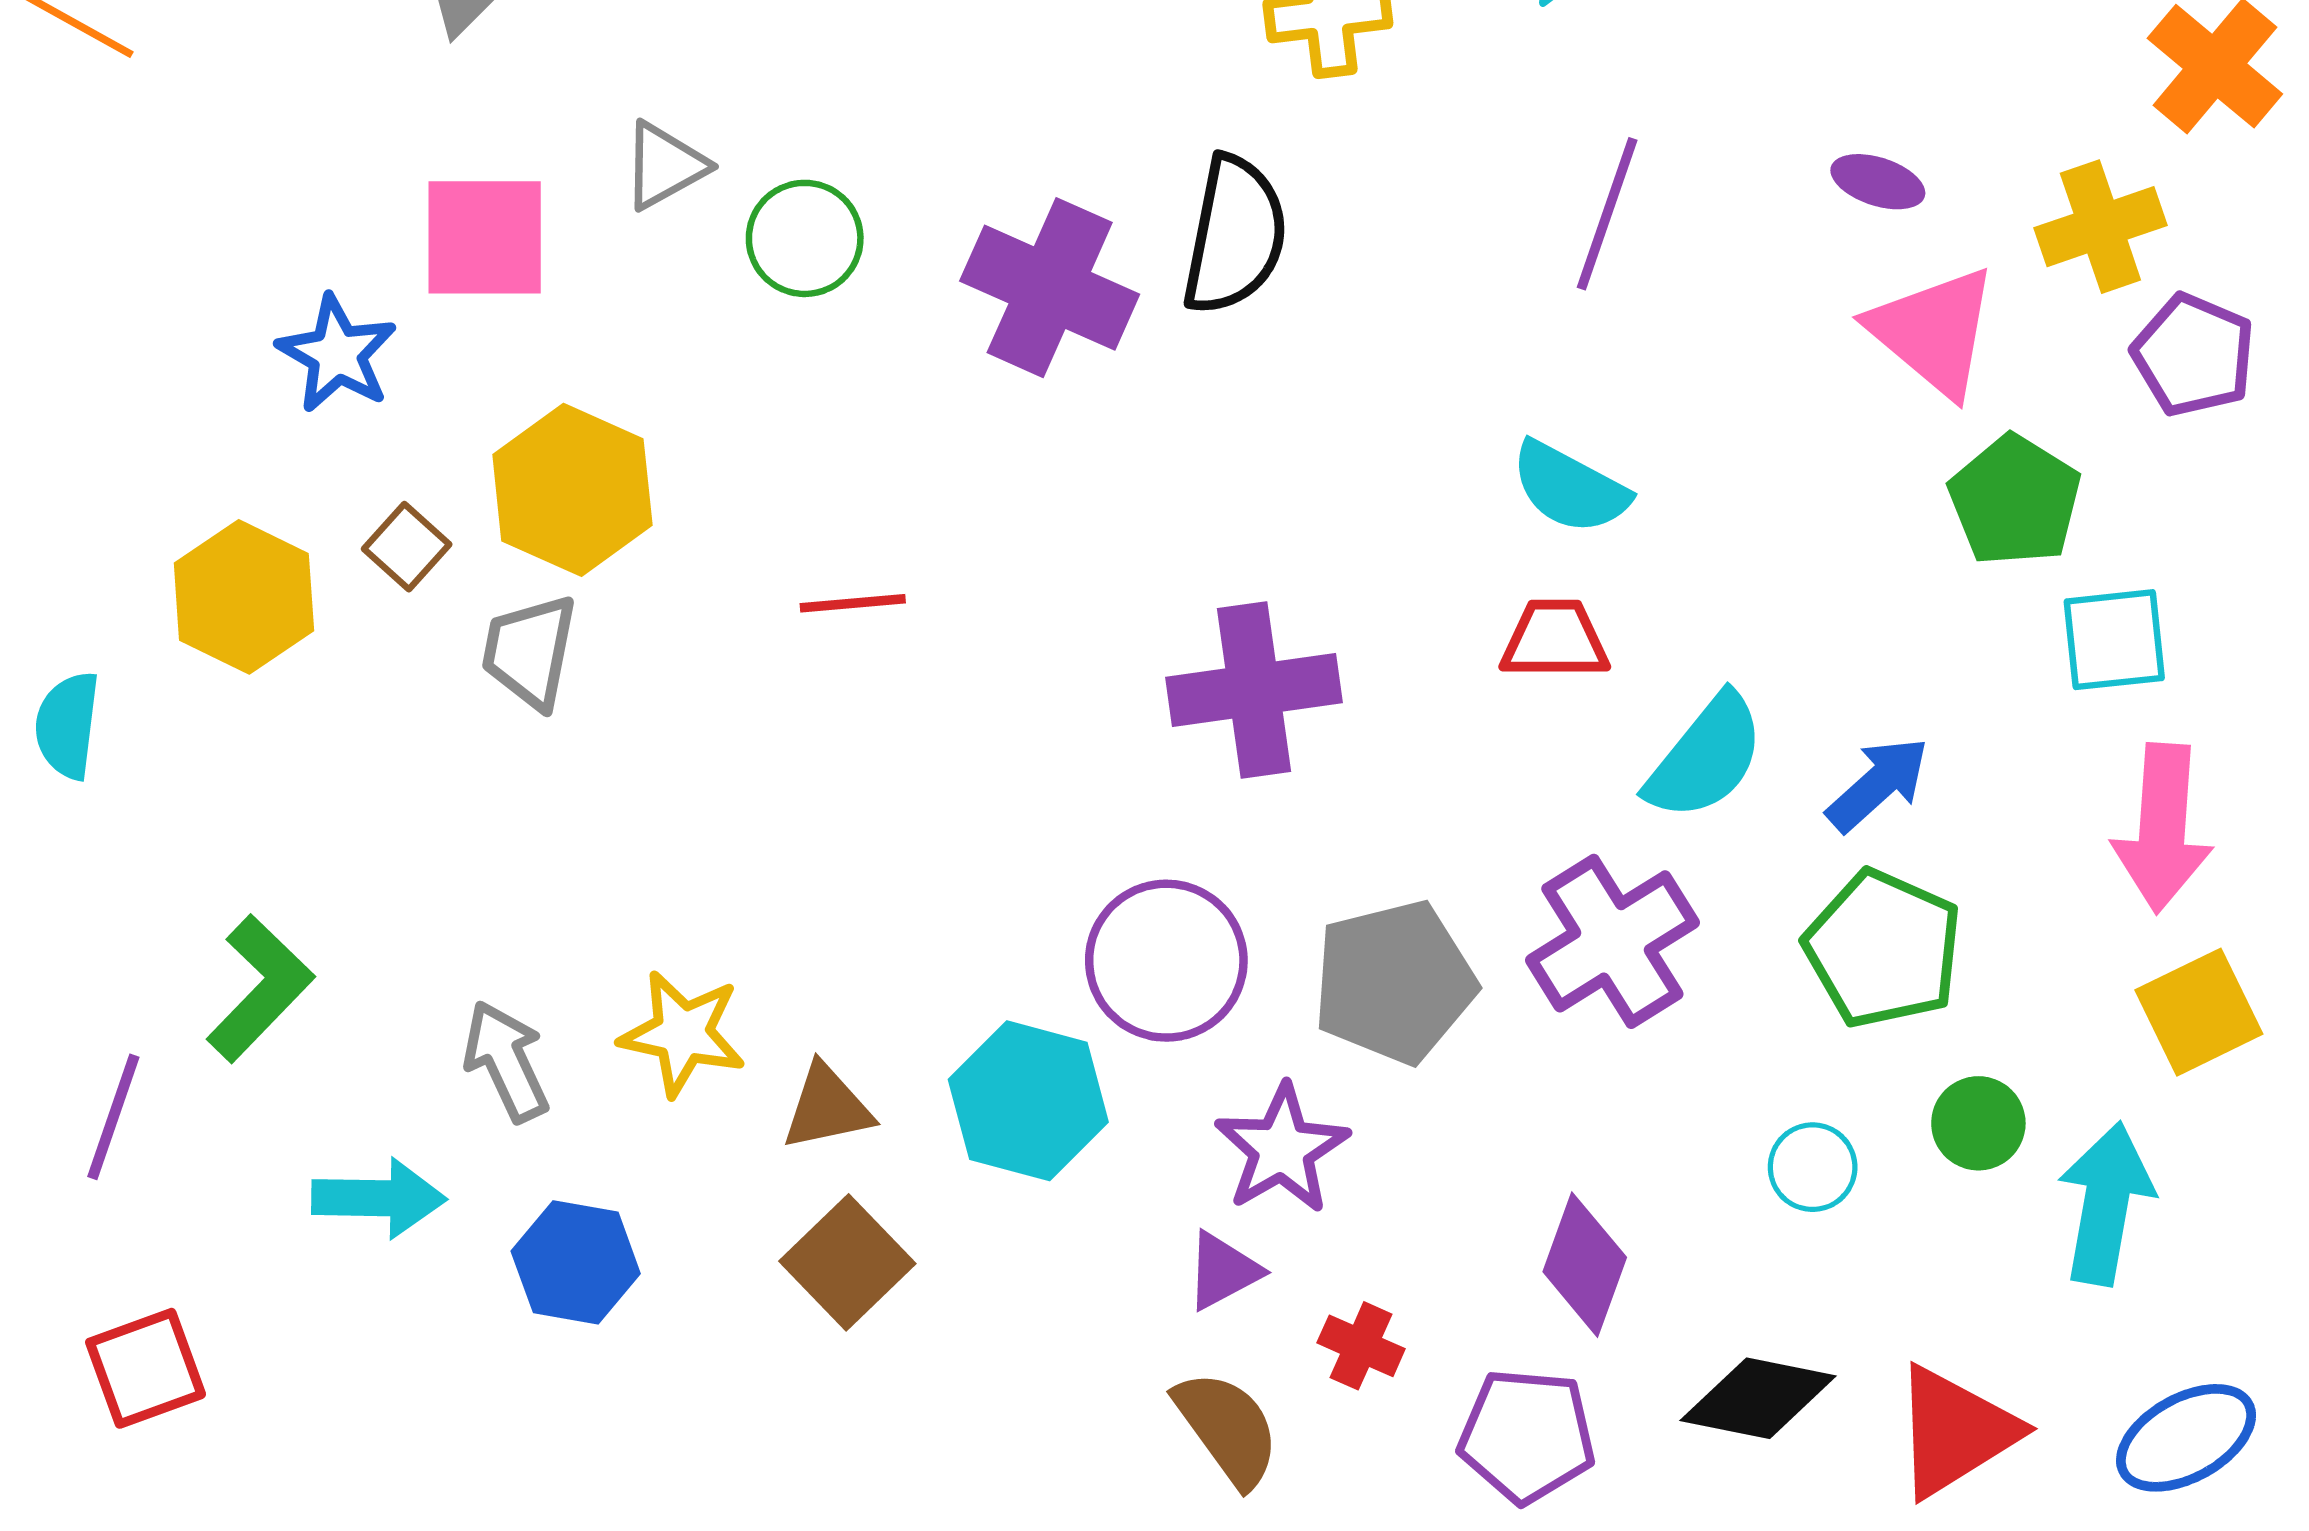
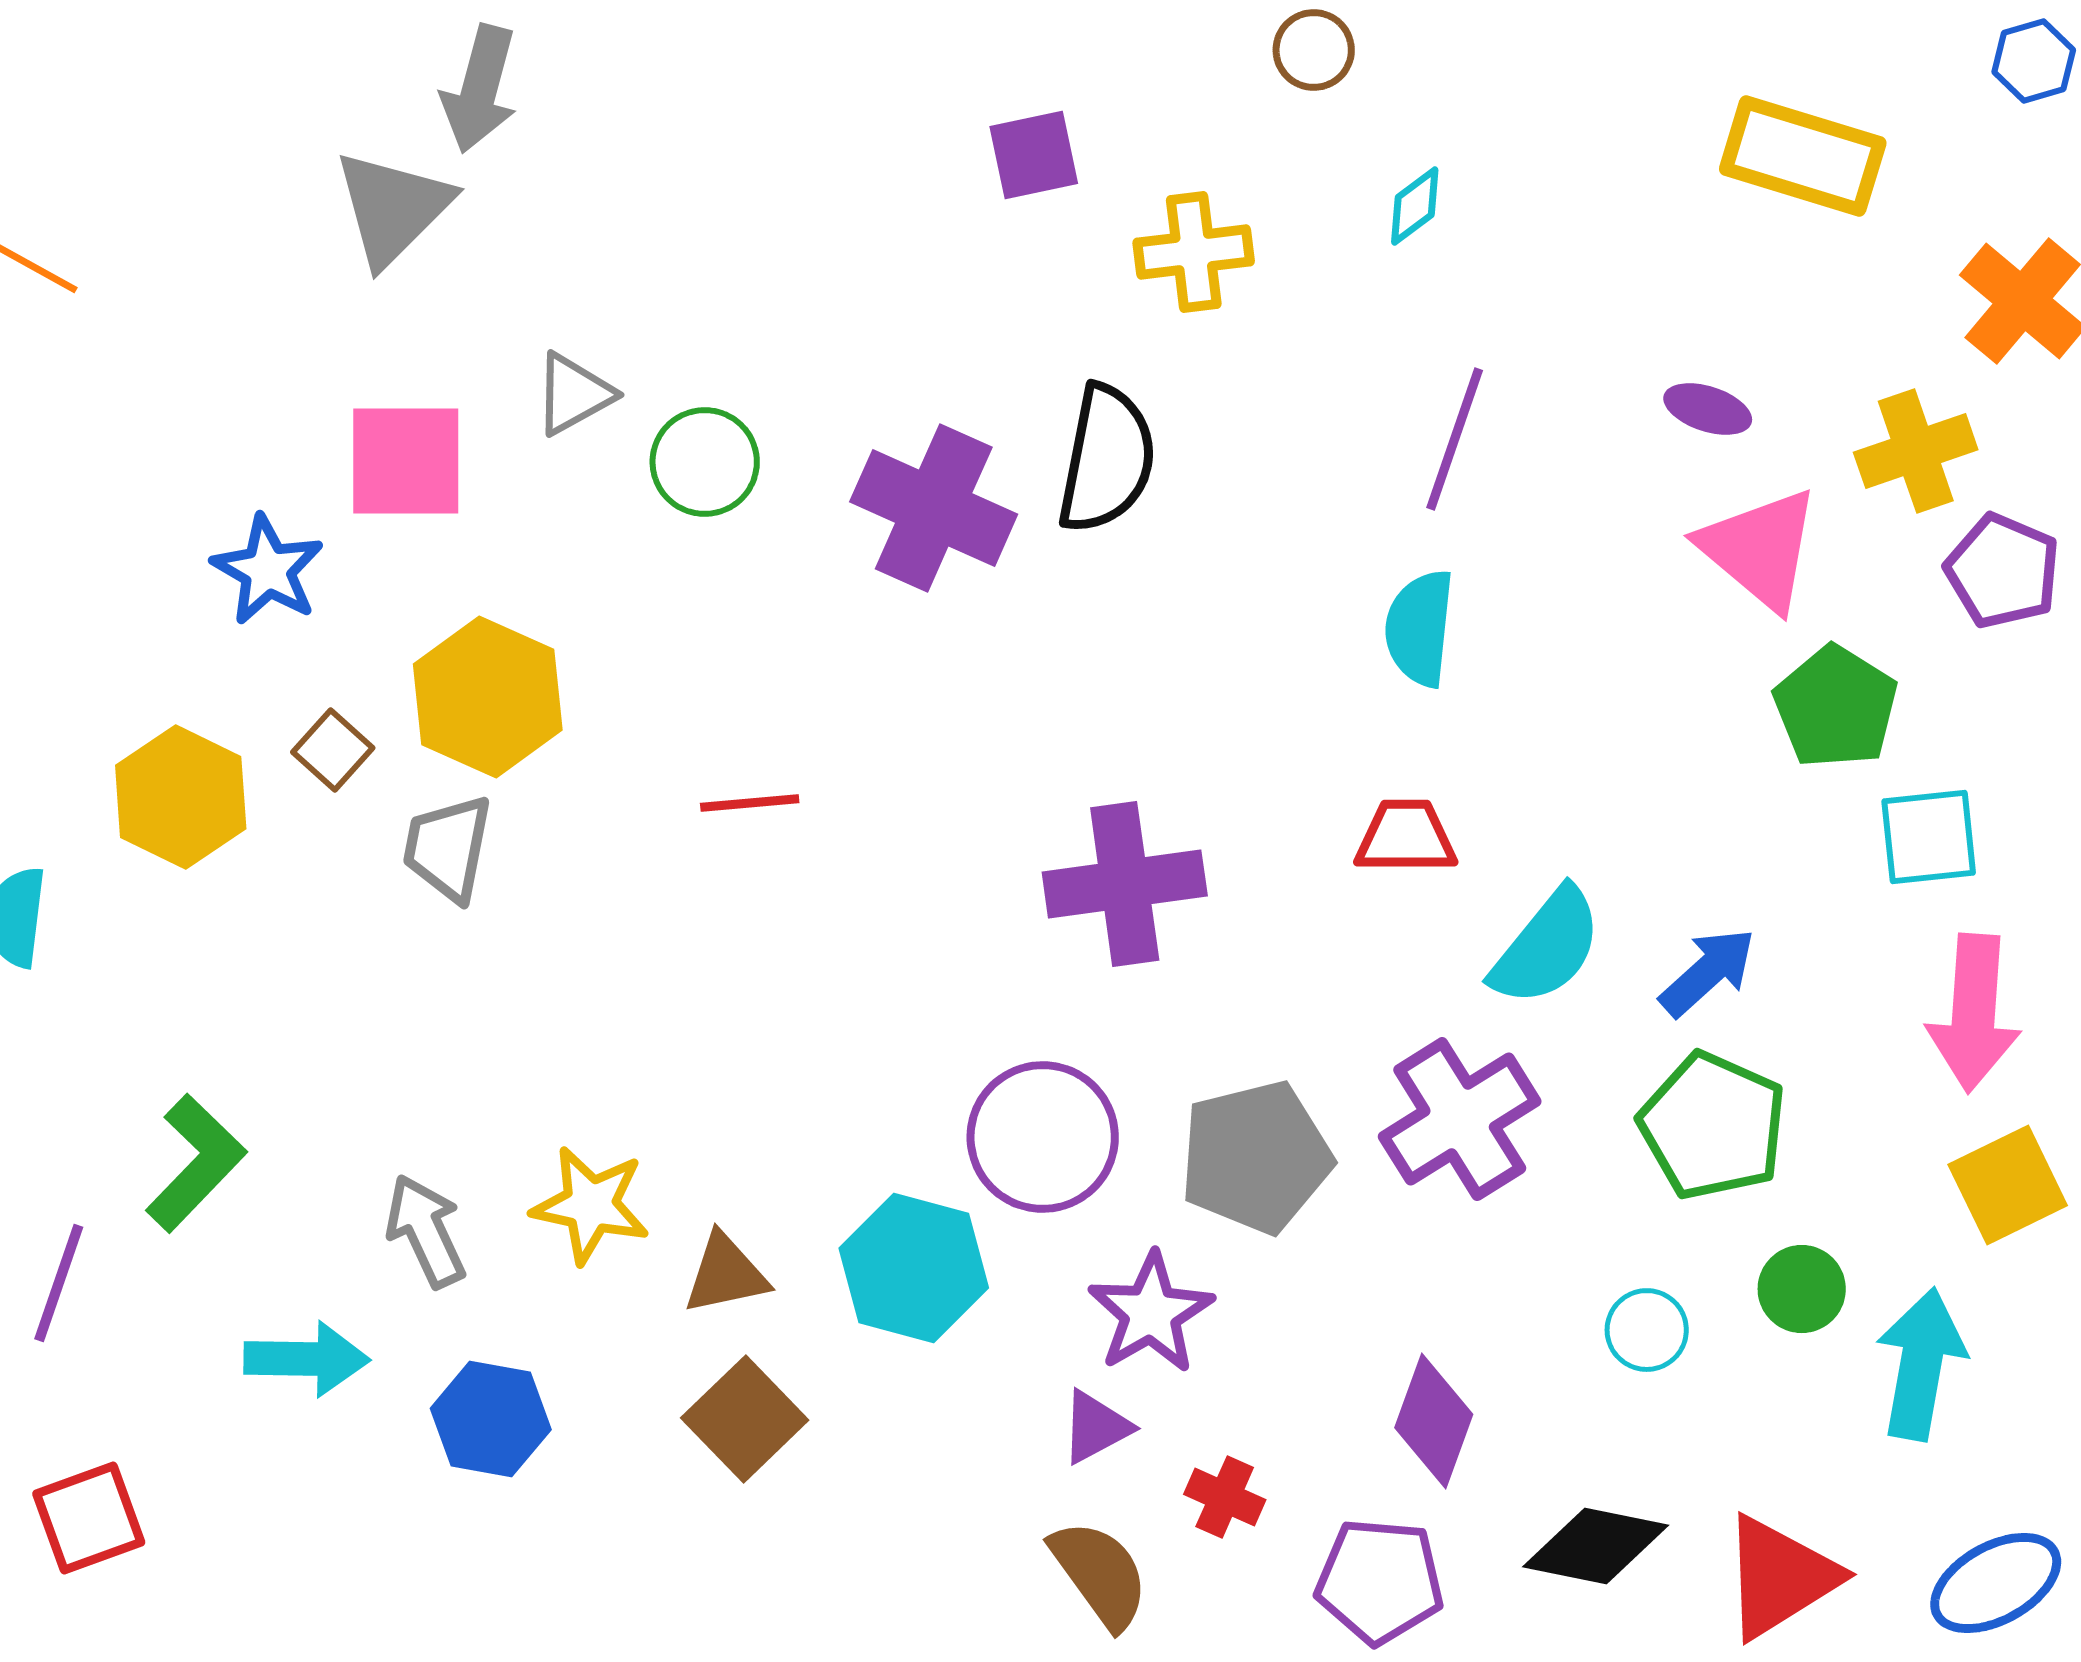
cyan semicircle: (1570, 488) -> (1420, 628), moved, turned 68

